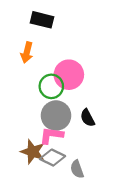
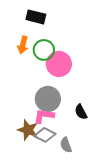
green circle: (51, 86) -> (44, 50), moved
black semicircle: (88, 118) -> (81, 112), moved

